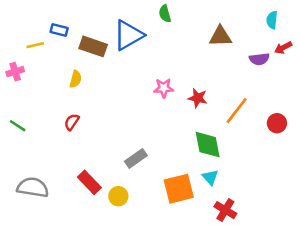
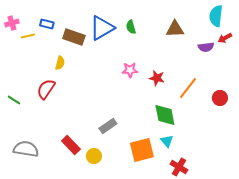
green semicircle: (165, 14) -> (131, 27), moved
cyan semicircle: (272, 20) -> (216, 16), size x1.5
pink cross: (15, 72) -> (12, 23), moved
red semicircle: (72, 122) -> (46, 89), moved, size x1.5

